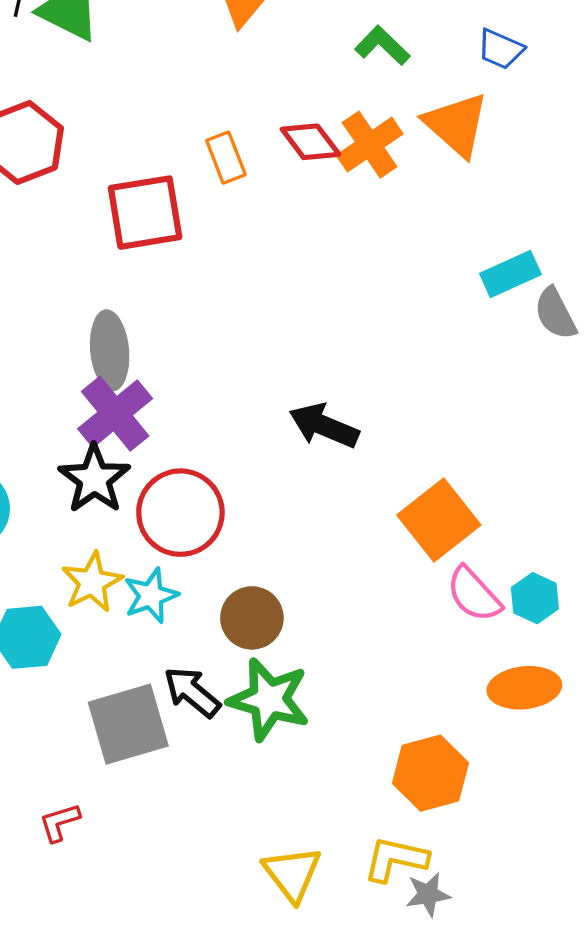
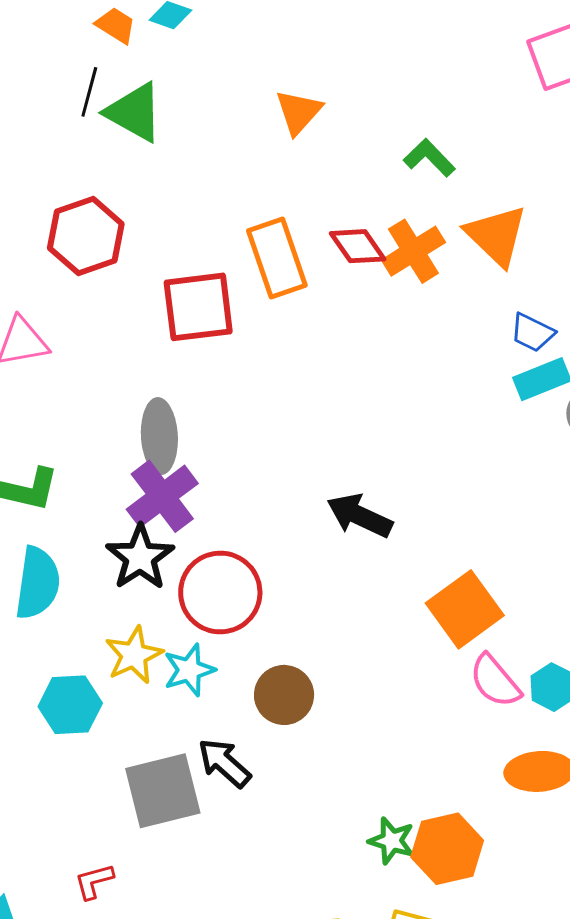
blue trapezoid: (501, 49) -> (532, 332), moved
orange rectangle: (226, 158) -> (277, 258), size x1.6
green star: (269, 699) -> (392, 841), moved, size x0.6

